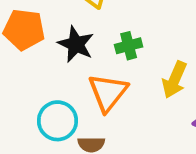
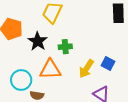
orange triangle: (108, 92) -> (50, 69), turned 40

